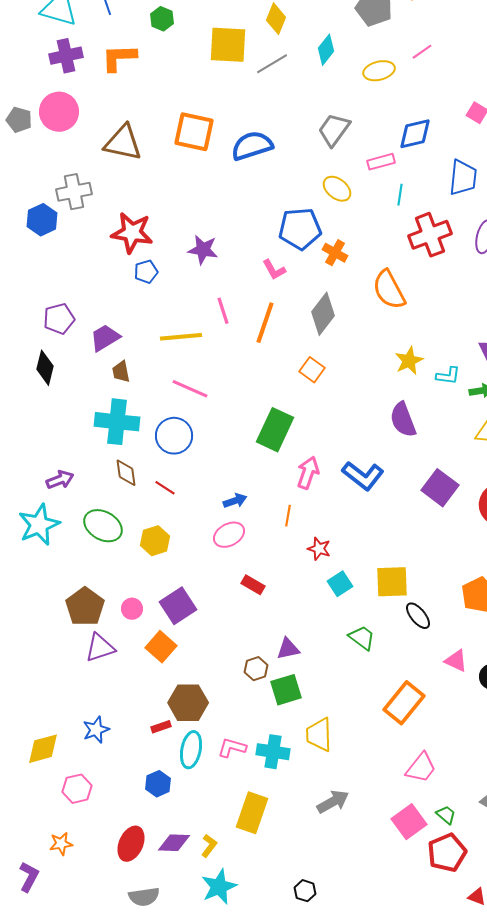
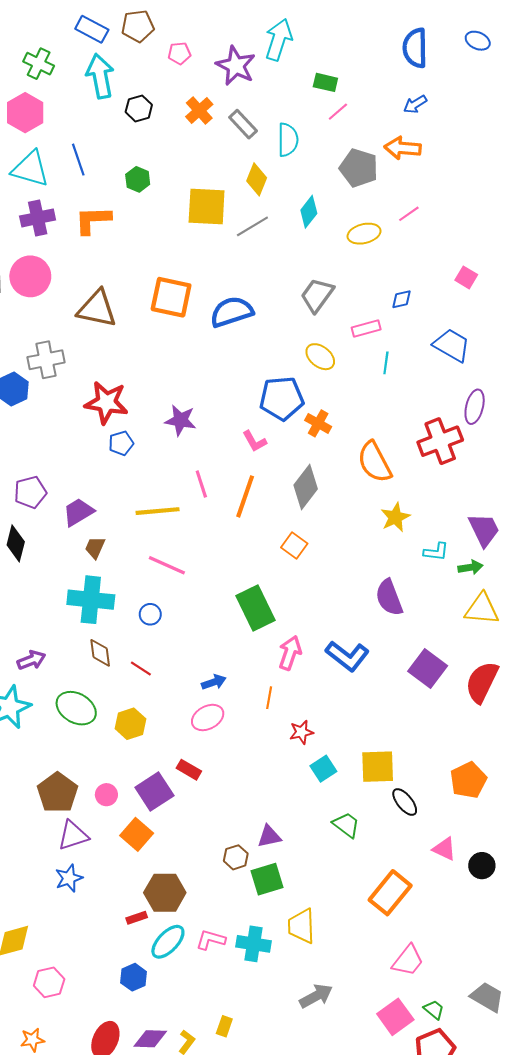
blue diamond: (415, 134) -> (402, 299), size x0.6
blue trapezoid: (463, 178) -> (452, 345), turned -66
red cross: (430, 235) -> (440, 441), moved
yellow star: (409, 361) -> (395, 517), moved
brown trapezoid: (121, 372) -> (95, 548), turned 35
green rectangle: (275, 430) -> (256, 608), turned -51
blue circle: (174, 436) -> (150, 614), size x0.6
red star: (319, 549) -> (301, 732), turned -30
red rectangle: (253, 585) -> (189, 770), moved
blue star: (96, 730) -> (69, 878), moved
cyan ellipse: (191, 750) -> (168, 942), turned 33
yellow rectangle: (252, 813) -> (224, 1026), moved, size x0.5

